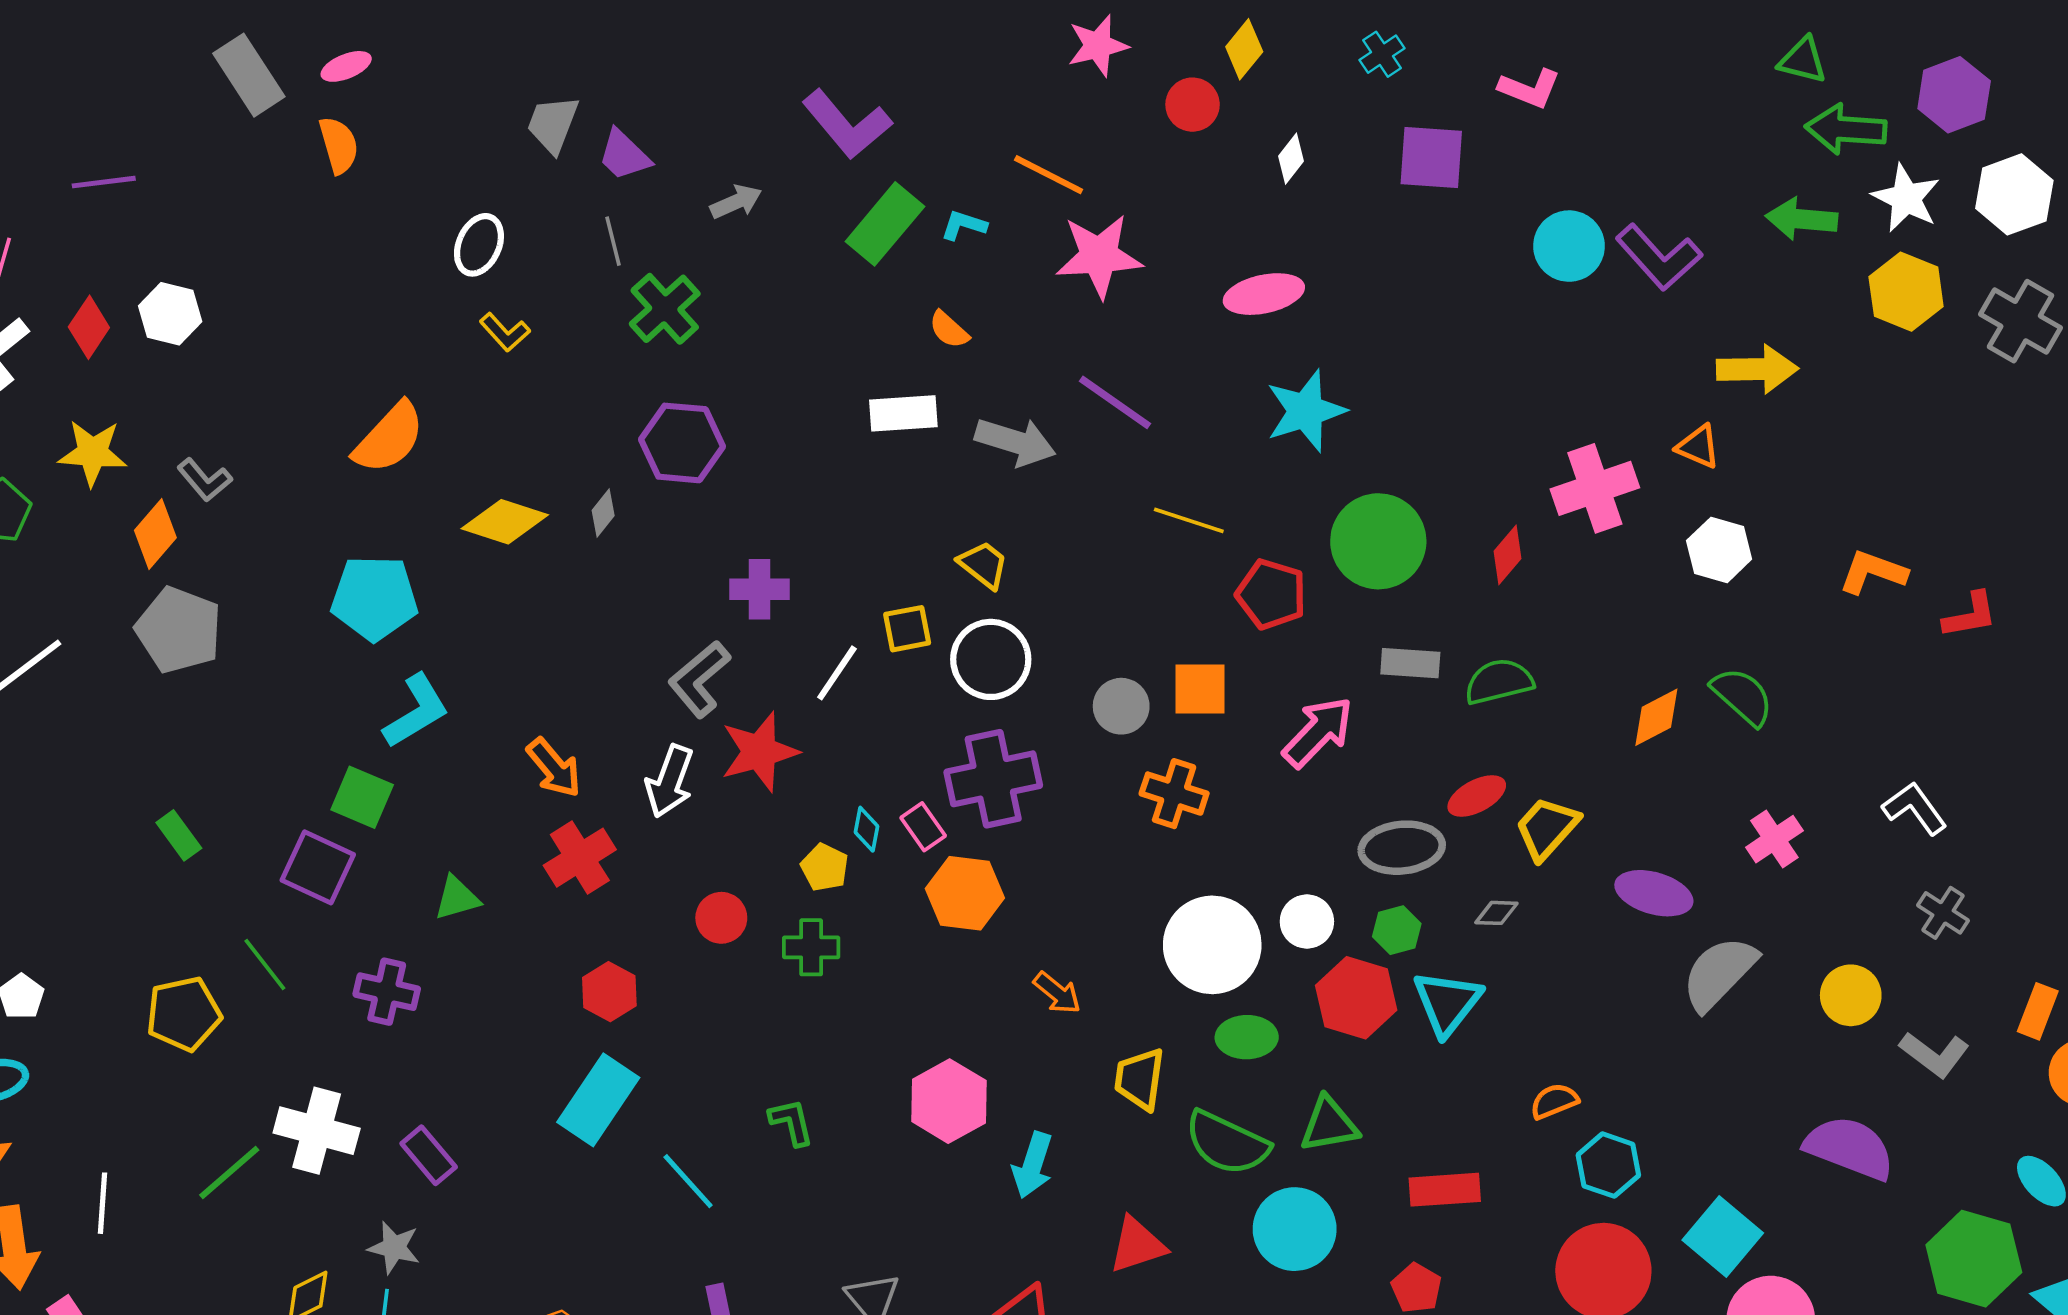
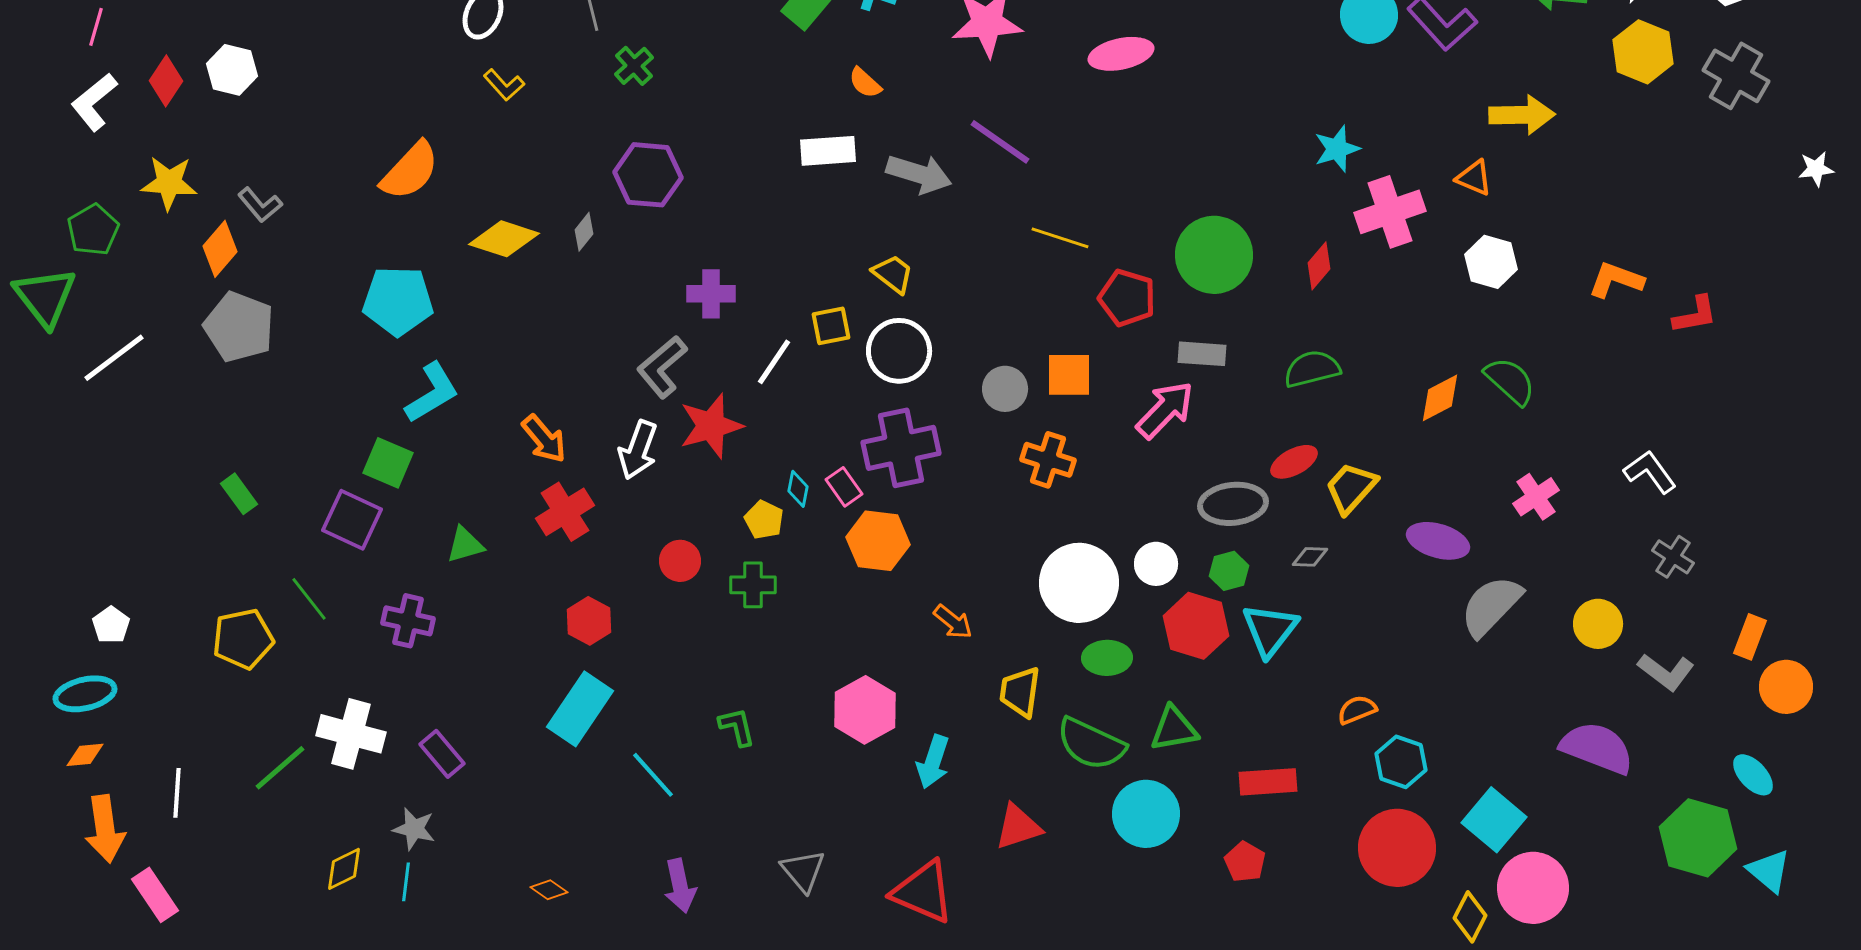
green cross: (665, 309) -> (634, 66), size x0.7
cyan star: (1306, 411) -> (1337, 149), moved, size x0.7
gray rectangle: (1410, 663) -> (1202, 354), moved

